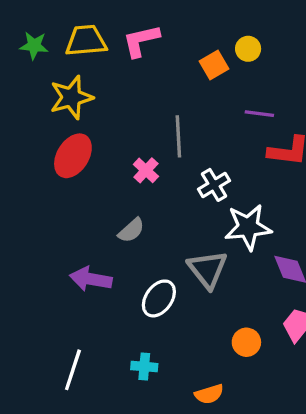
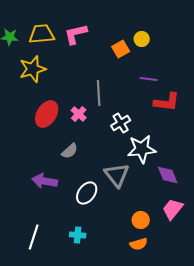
red ellipse: (73, 156) -> (47, 114), moved
orange semicircle: (209, 394) -> (139, 244), moved

